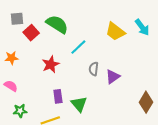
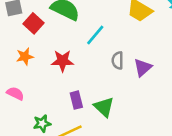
orange star: (12, 58) -> (25, 56), moved
red star: (51, 64) -> (62, 61), turned 30
green star: (20, 111) -> (42, 124), moved

